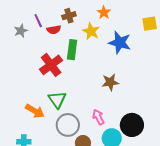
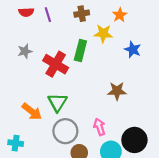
red semicircle: (54, 30) -> (26, 12), moved
gray star: (21, 31) -> (25, 51), moved
yellow star: (91, 31) -> (103, 33), turned -30
blue star: (120, 43) -> (133, 50), size x0.7
red cross: (51, 65) -> (56, 64), turned -30

